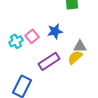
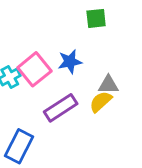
pink square: (32, 36) -> (34, 69), size x1.5

